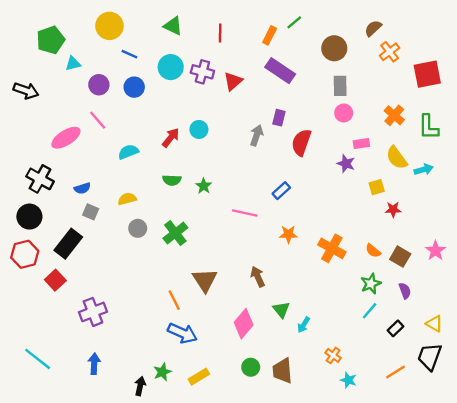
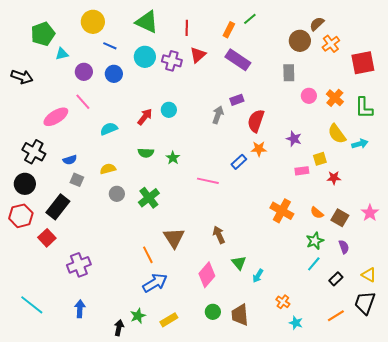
green triangle: (173, 26) -> (147, 22), size x1.4
brown circle: (334, 48) -> (300, 41), moved
red triangle: (233, 81) -> (198, 55), moved
pink circle: (344, 113) -> (309, 96), moved
purple rectangle: (279, 118) -> (237, 100), turned 56
pink rectangle: (361, 144) -> (302, 171), moved
orange star: (288, 234) -> (259, 149), moved
blue arrow: (182, 333) -> (155, 283), turned -55

